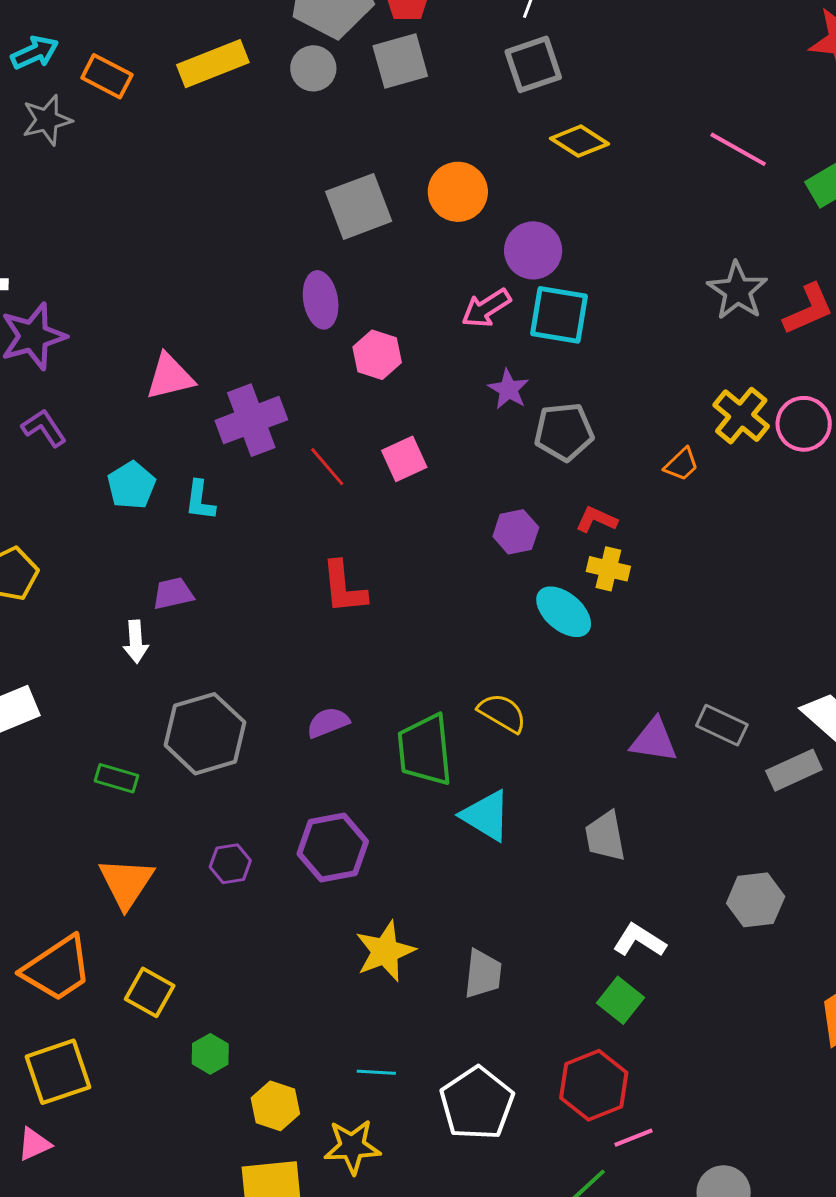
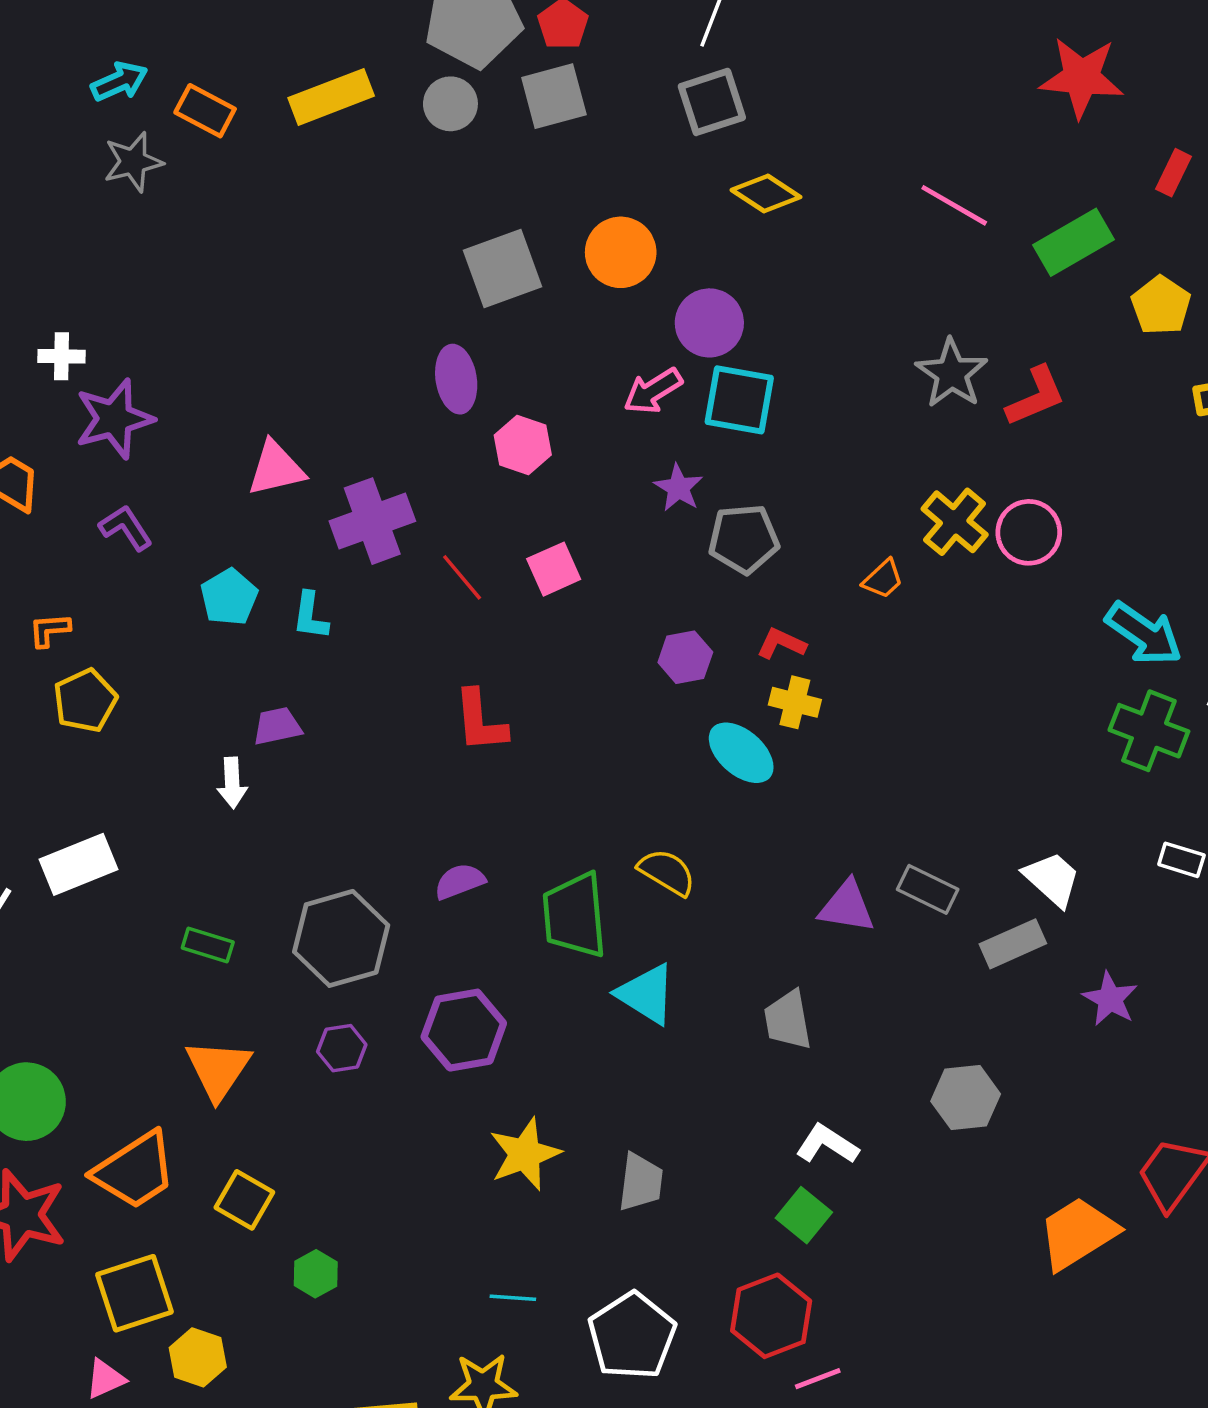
gray hexagon: (205, 734) -> (341, 938), moved
yellow hexagon: (275, 1106) -> (198, 1357), moved

